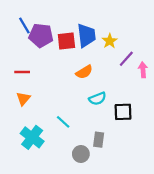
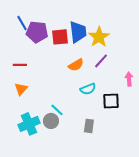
yellow star: (110, 41) -> (99, 37), size x1.5
purple line: (126, 59) -> (101, 61), moved
pink arrow: (143, 70) -> (129, 79), moved
cyan cross: (32, 137) -> (29, 124), turned 30
gray circle: (81, 154) -> (51, 121), moved

